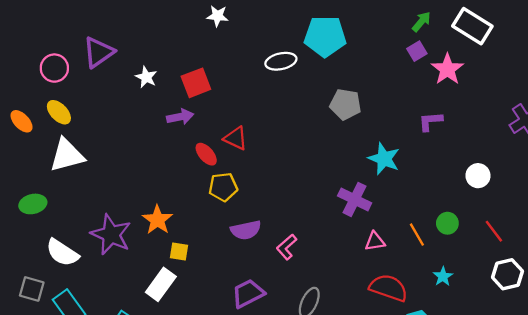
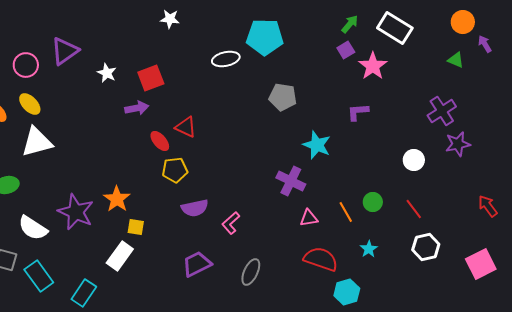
white circle: (478, 176) -> (414, 160), moved

